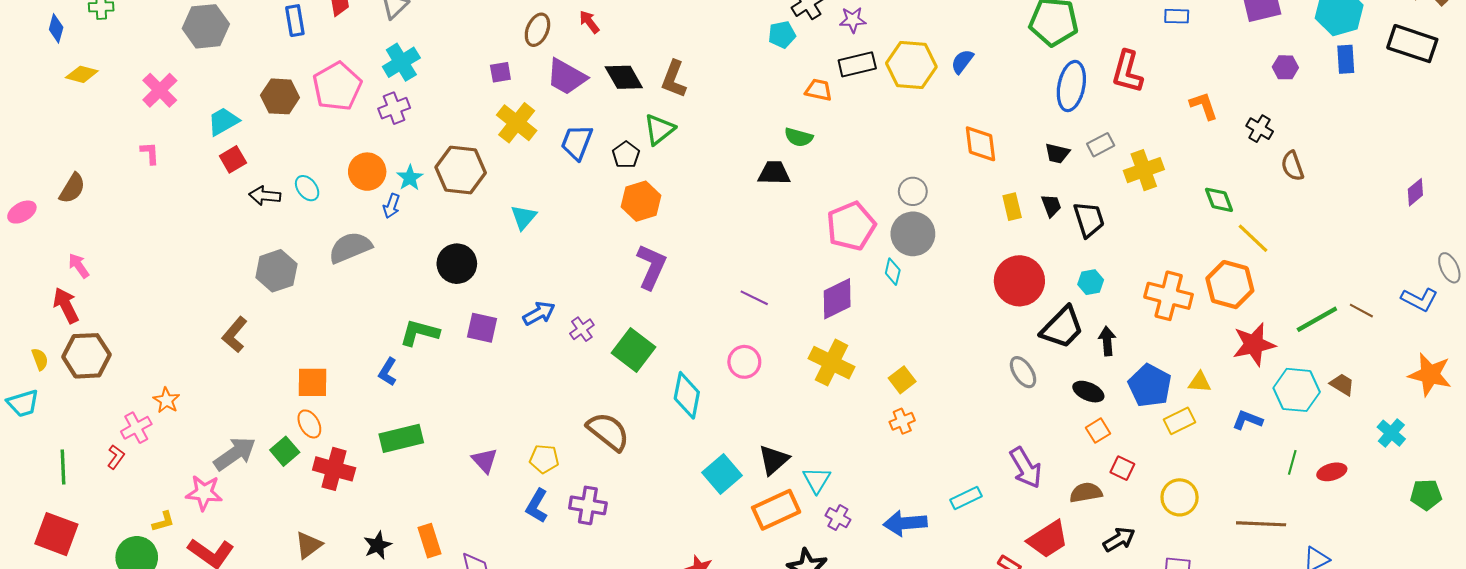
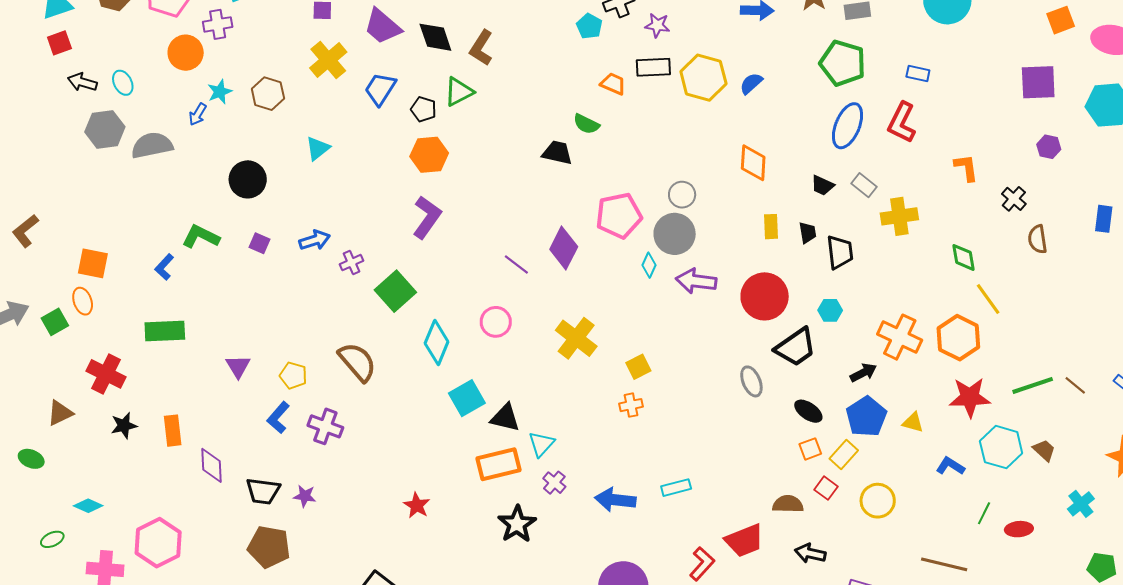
blue rectangle: (1177, 16) -> (918, 74), moved
cyan pentagon: (782, 35) -> (589, 26), turned 30
blue rectangle: (1346, 59) -> (1104, 219), moved
gray rectangle: (1101, 145) -> (864, 185), turned 55
black pentagon: (626, 155) -> (424, 109), turned -30
brown hexagon: (461, 170) -> (268, 94), size x0.7
orange circle: (367, 172) -> (186, 53), moved
gray hexagon: (276, 271) -> (105, 129), moved
purple diamond: (837, 299) -> (564, 248), moved, turned -48
purple square: (482, 328) -> (259, 243), size x0.7
brown L-shape: (235, 335) -> (25, 231), moved
black arrow: (1107, 341) -> (863, 373), moved, turned 56
yellow rectangle: (1180, 421) -> (844, 454), moved, turned -32
black triangle: (774, 460) -> (505, 418), turned 44
purple arrow: (1026, 468) -> (696, 281), moved, turned 117
red cross: (334, 469) -> (106, 374), moved
cyan square: (722, 474) -> (467, 398), moved
yellow circle: (1180, 497) -> (878, 501), moved
black arrow: (1119, 539) -> (810, 553), turned -148

